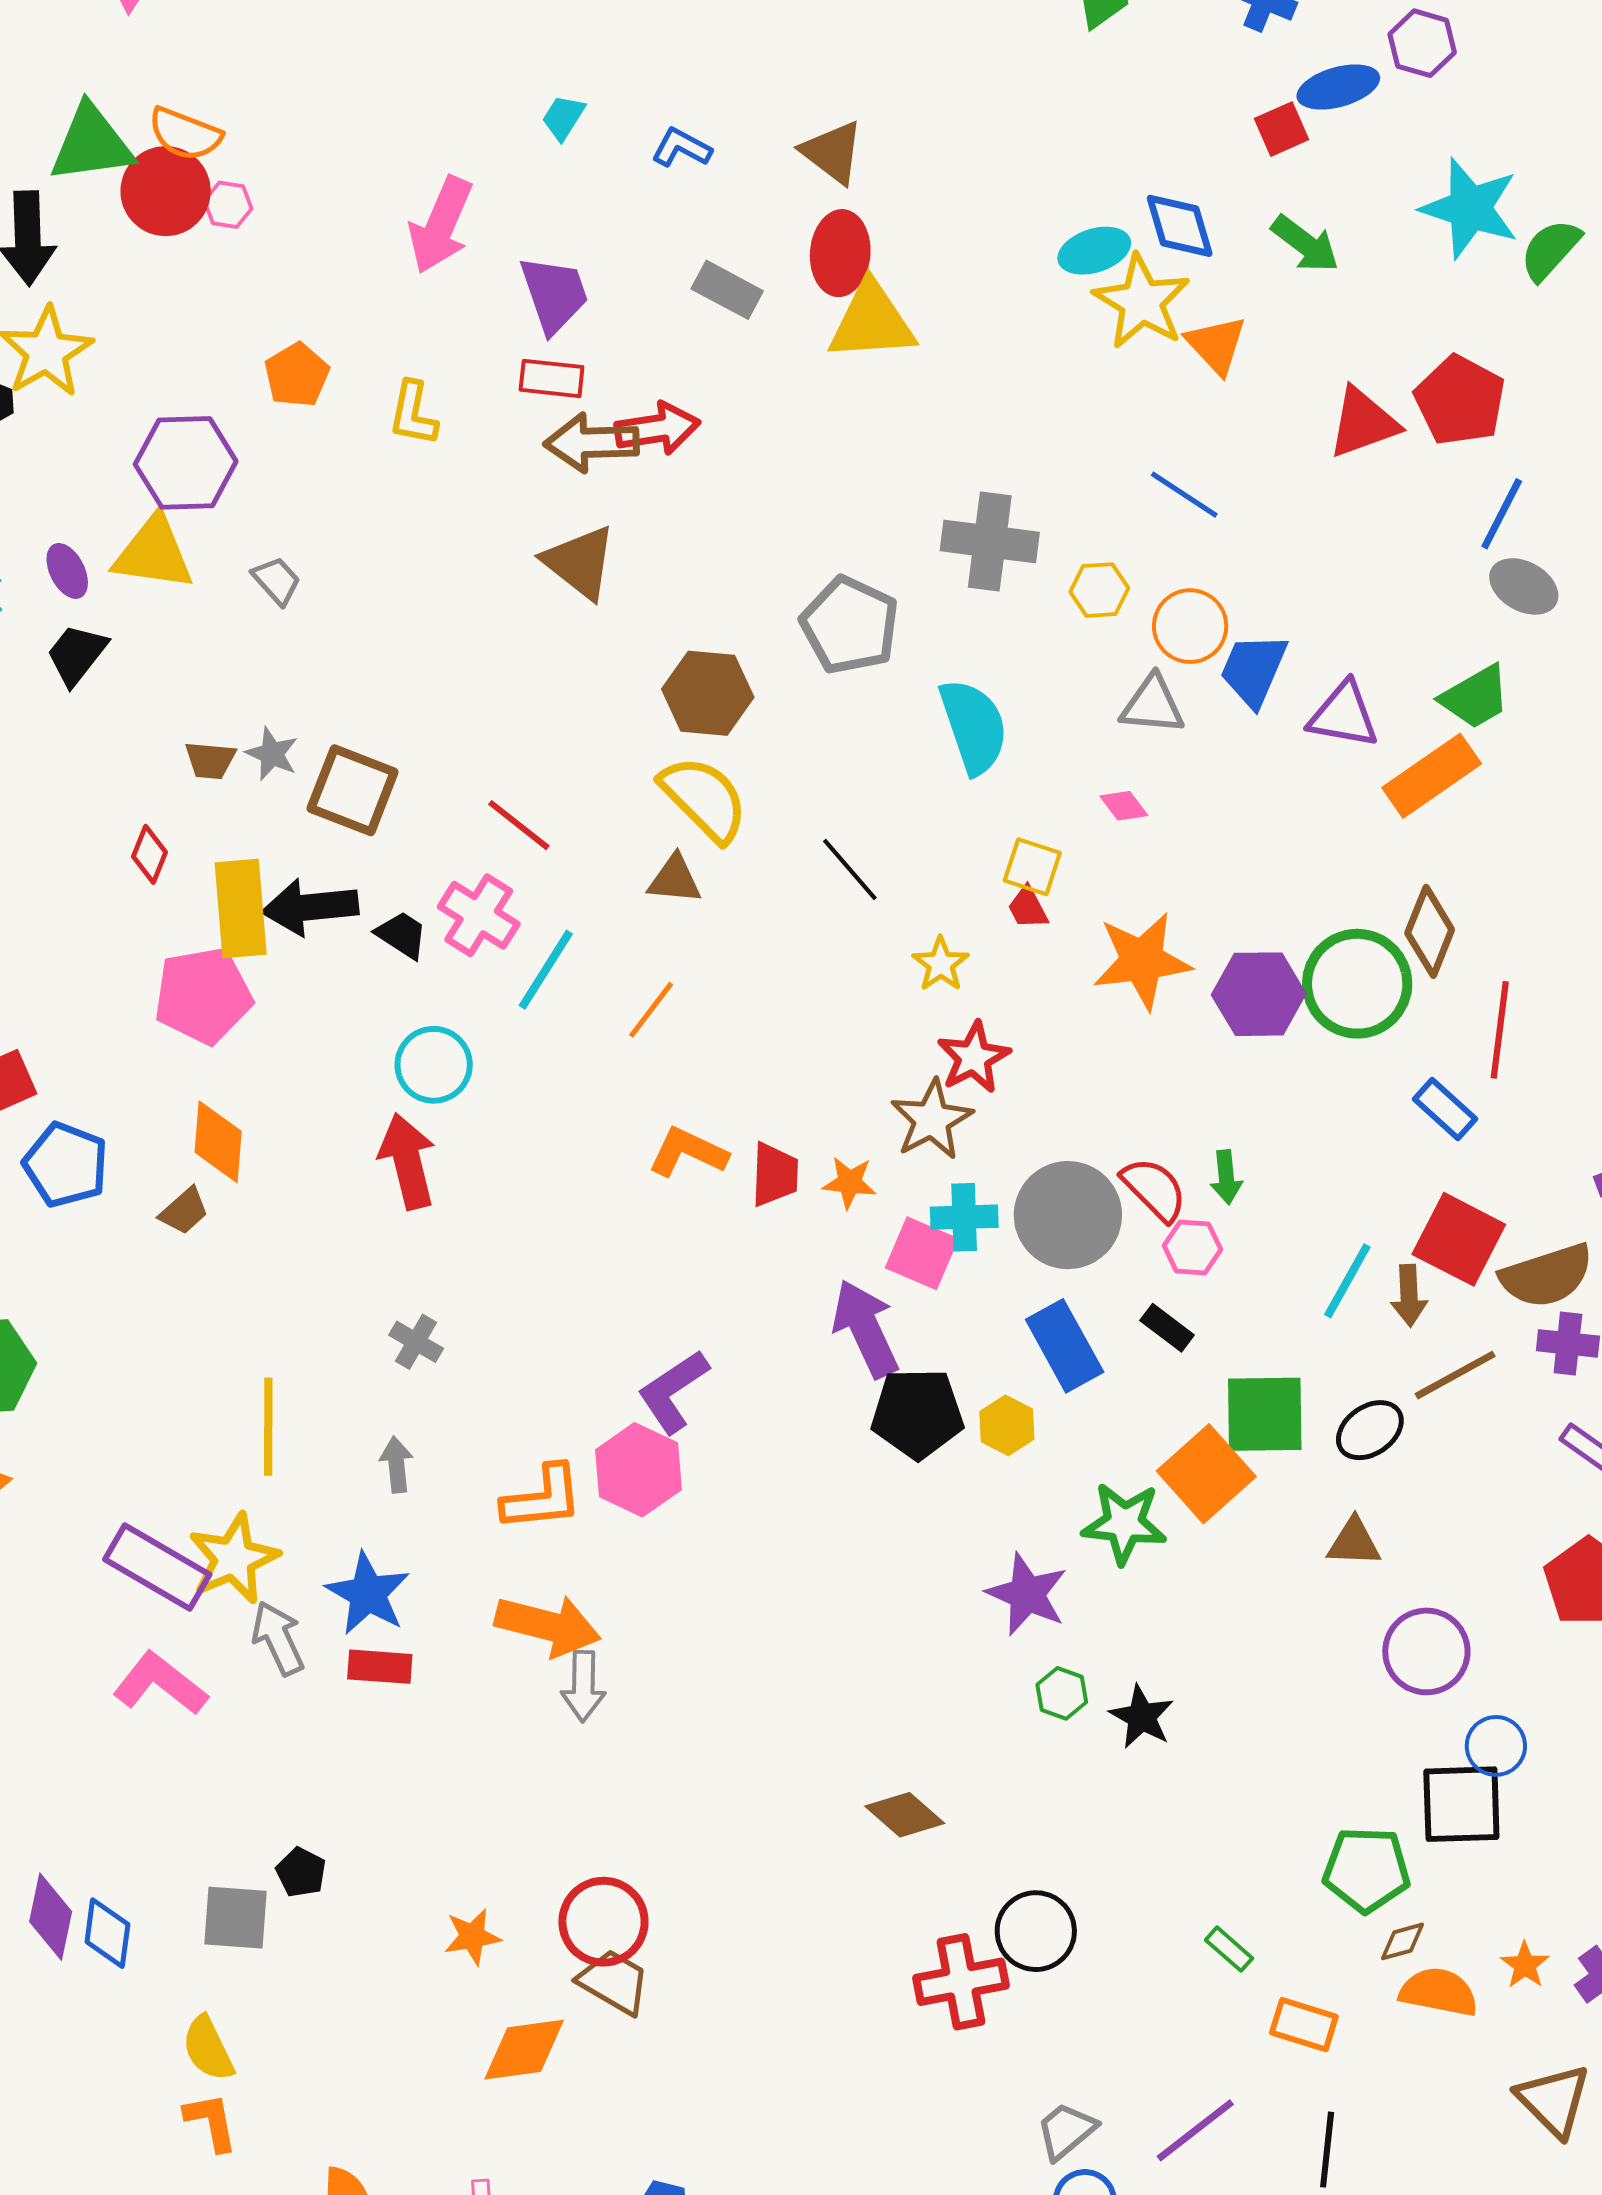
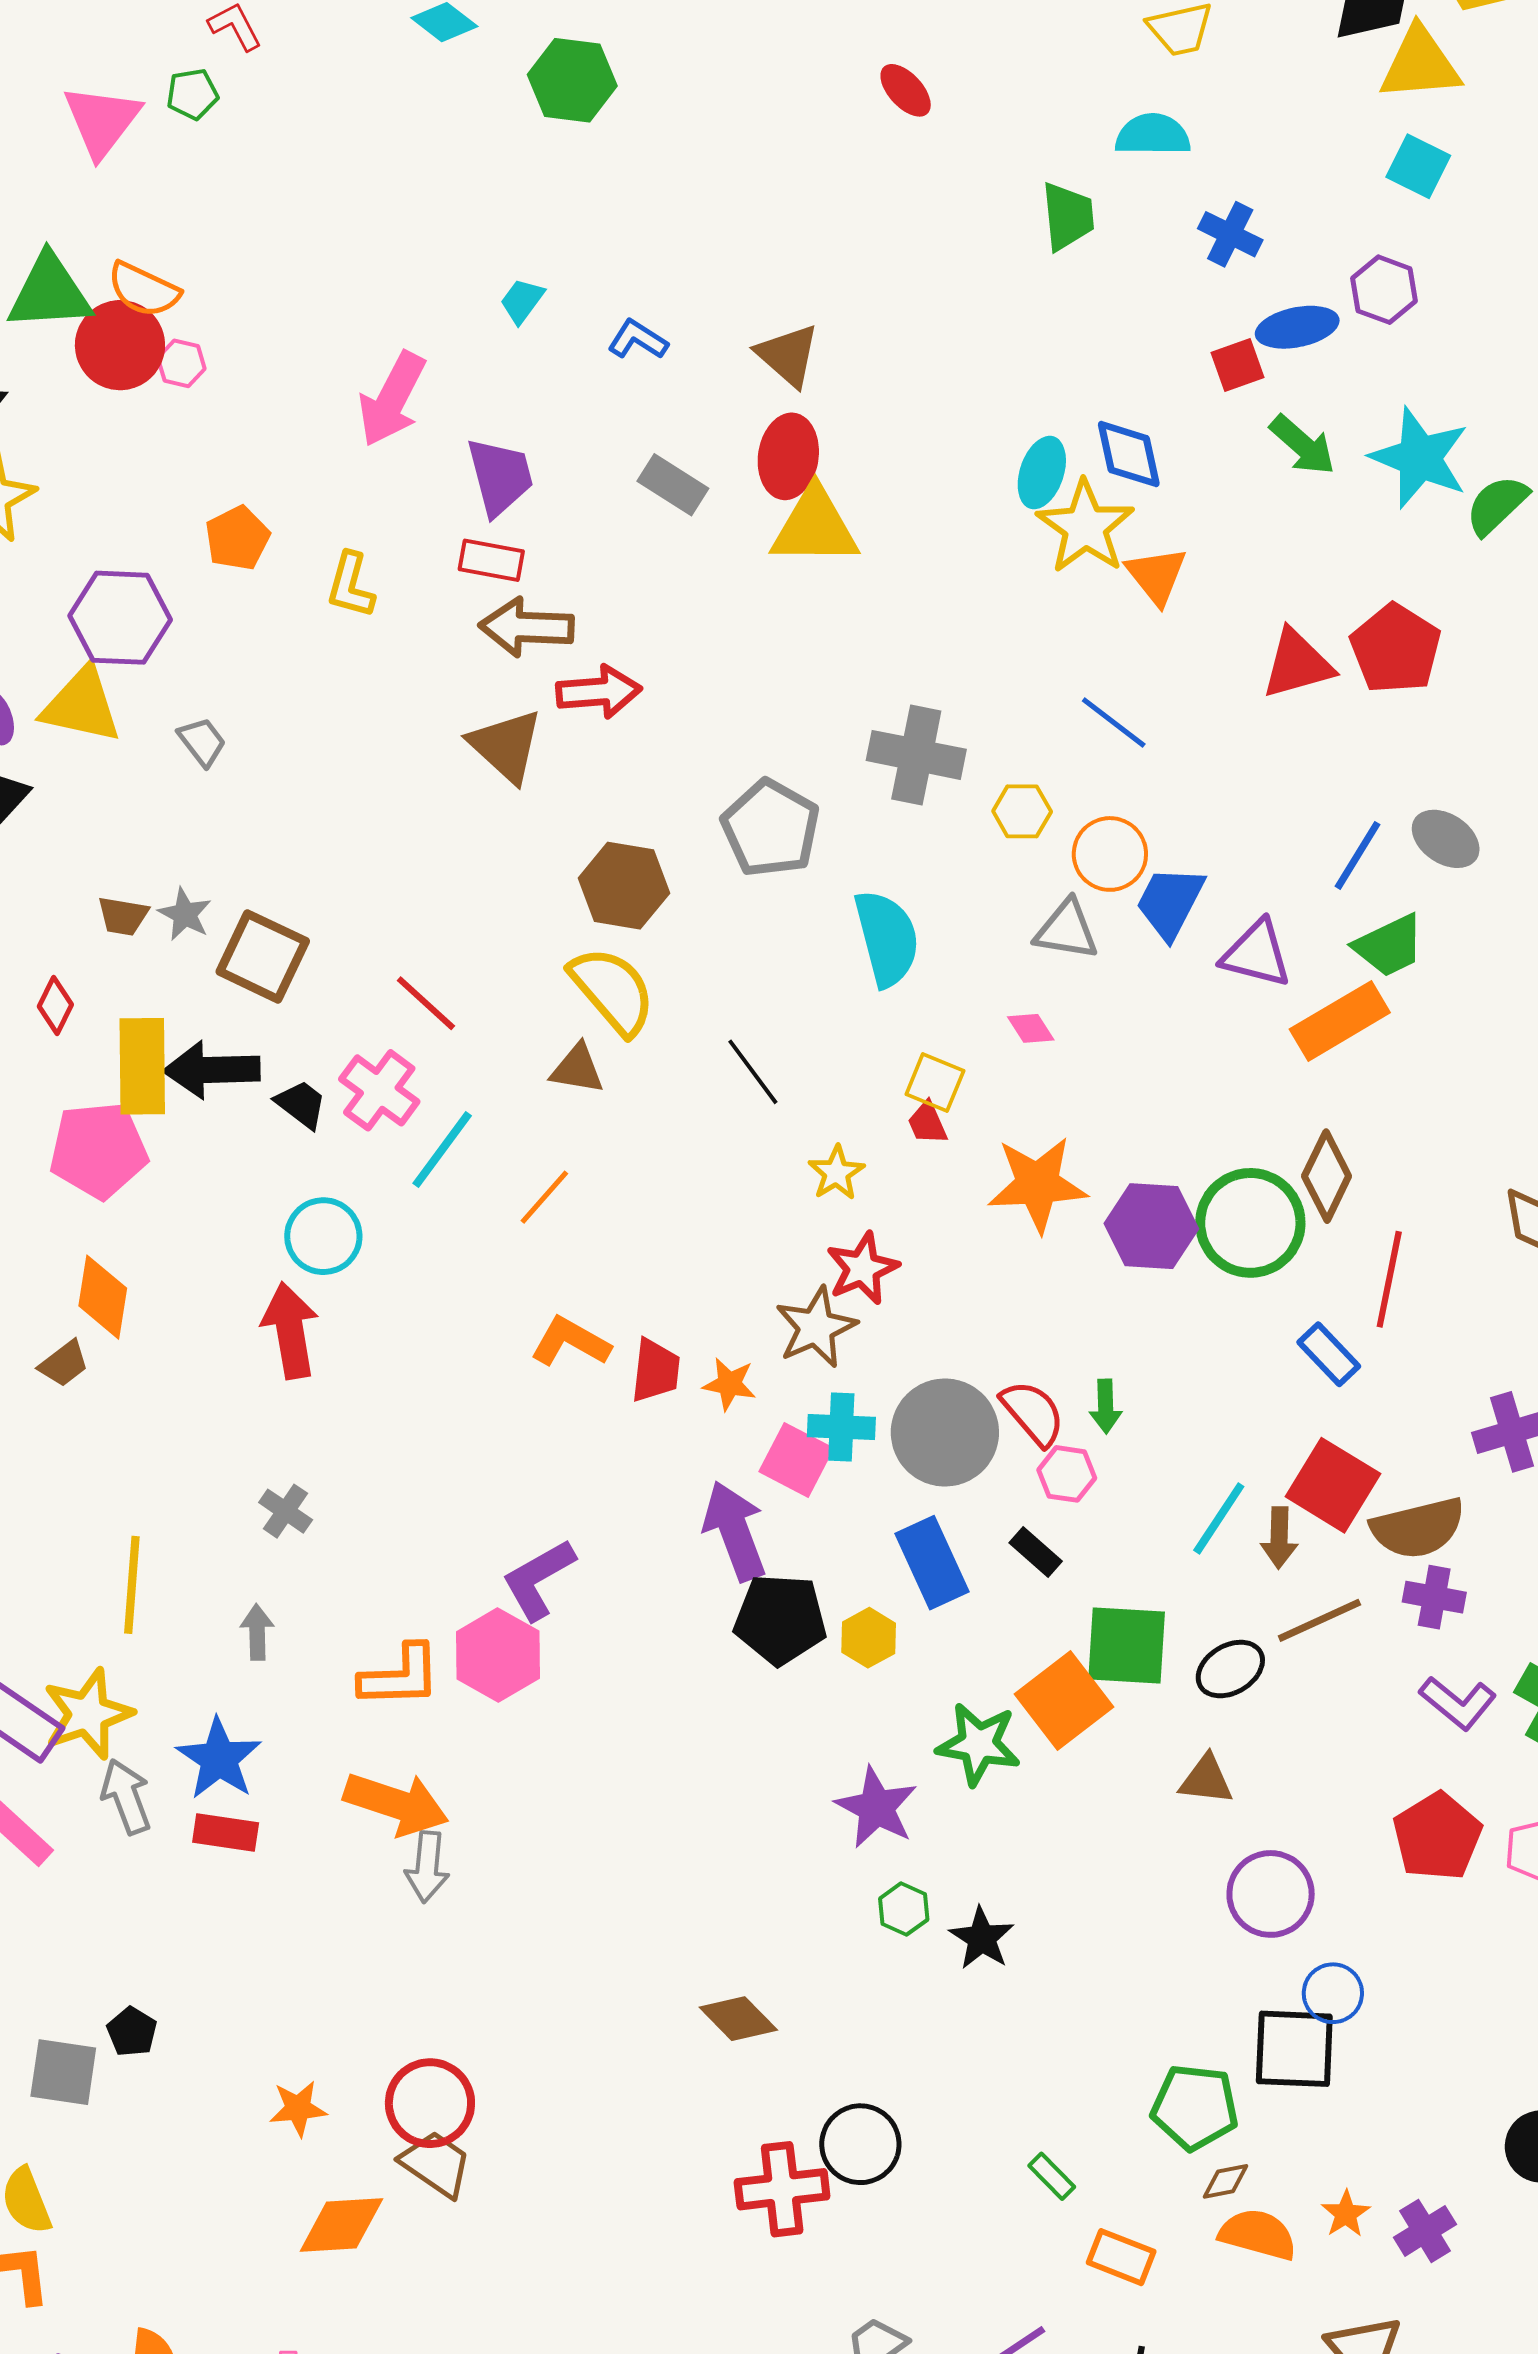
green arrow: (1305, 244) -> (1303, 445), moved
cyan ellipse: (1094, 251) -> (1042, 473), turned -58
red arrow: (657, 429) -> (599, 692), moved
blue line: (1502, 514) -> (1357, 855), moved

